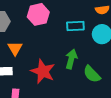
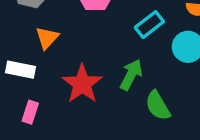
cyan rectangle: (75, 26) -> (149, 25), turned -48

